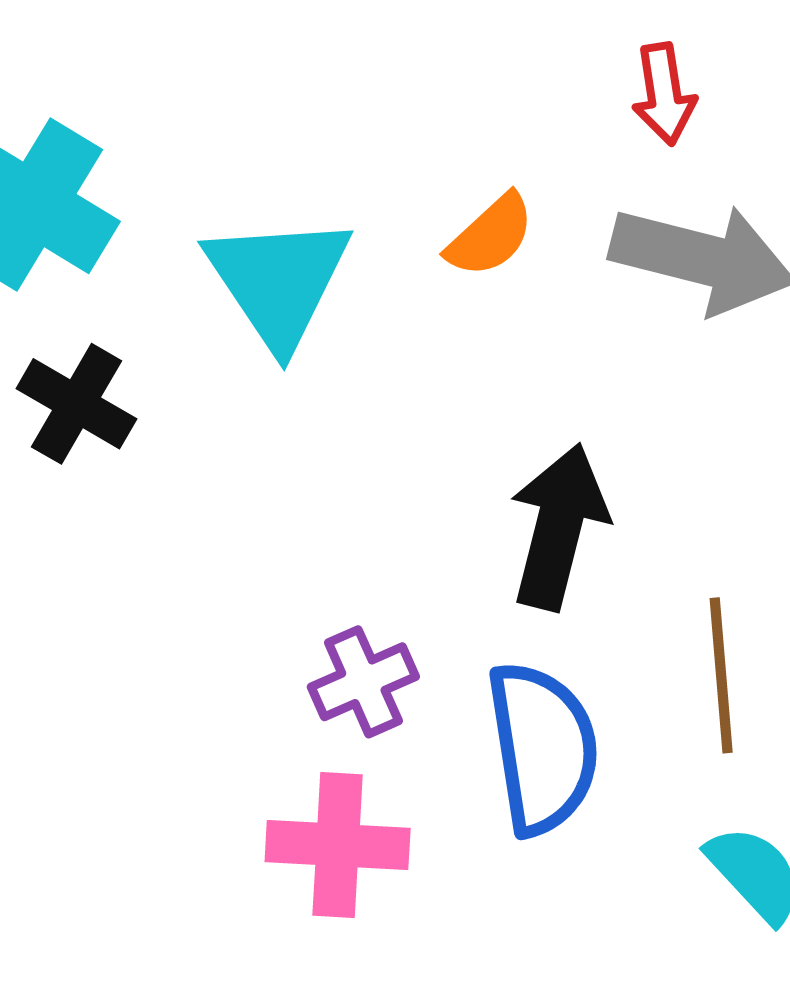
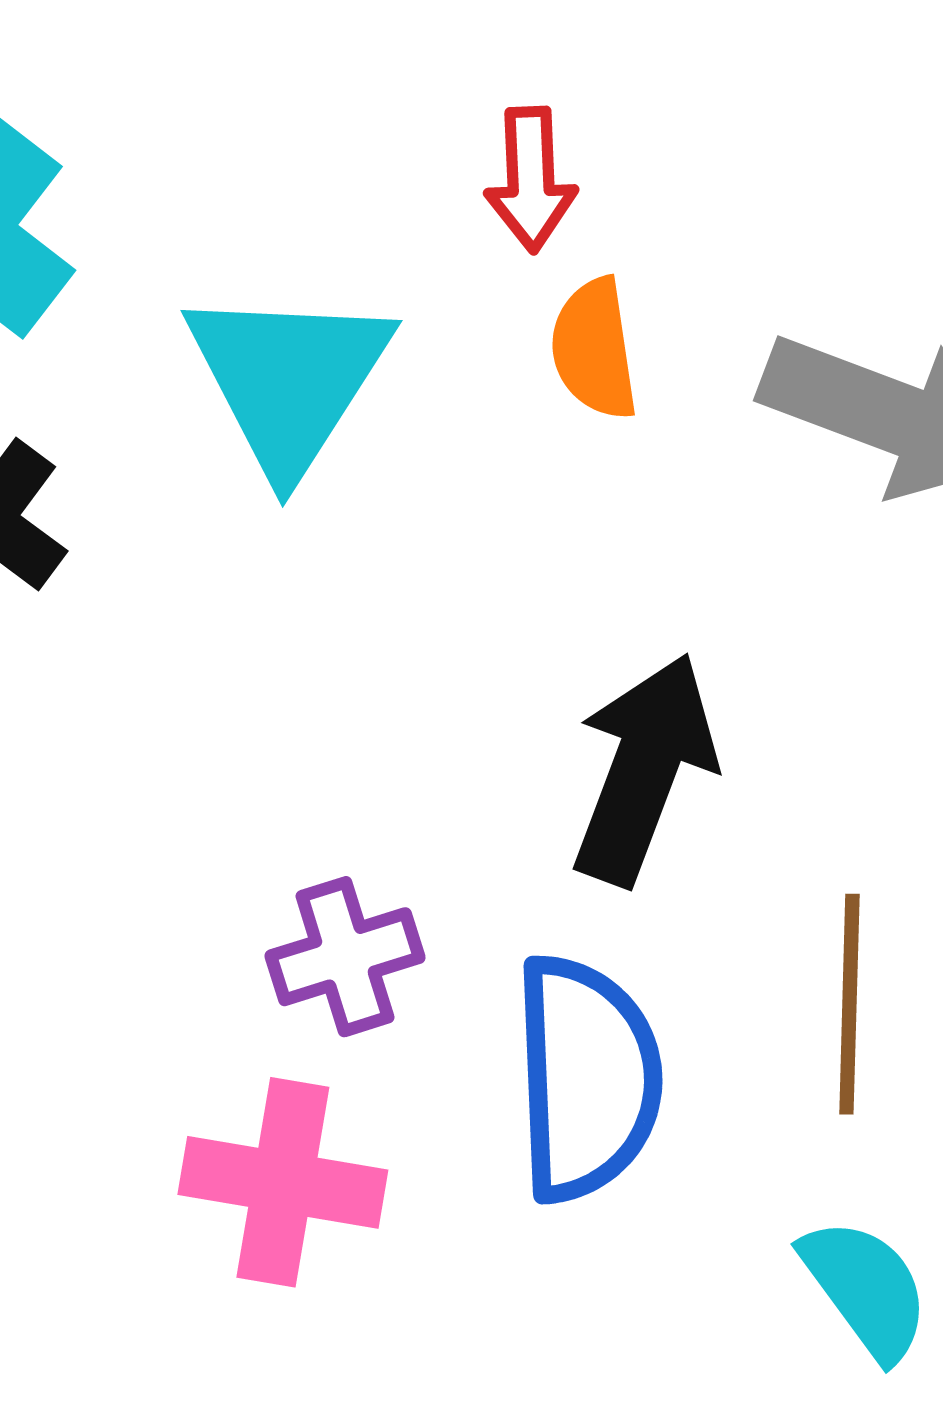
red arrow: (664, 94) -> (531, 179), moved
orange semicircle: (490, 236) -> (594, 349), turned 118

